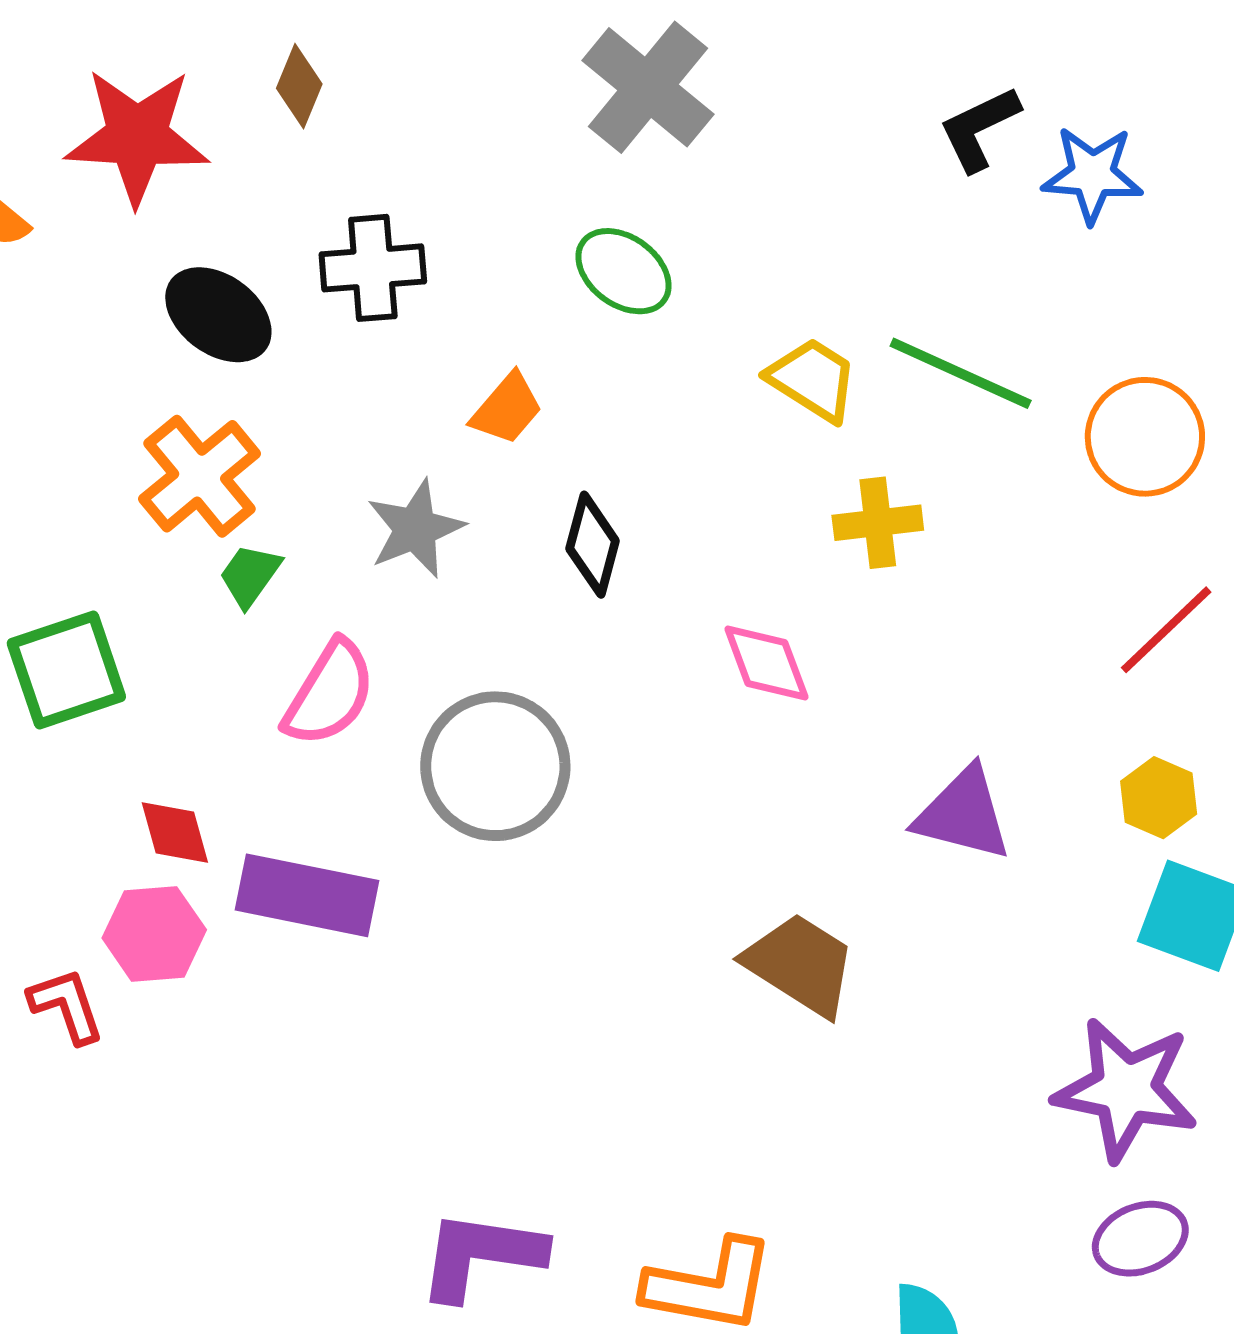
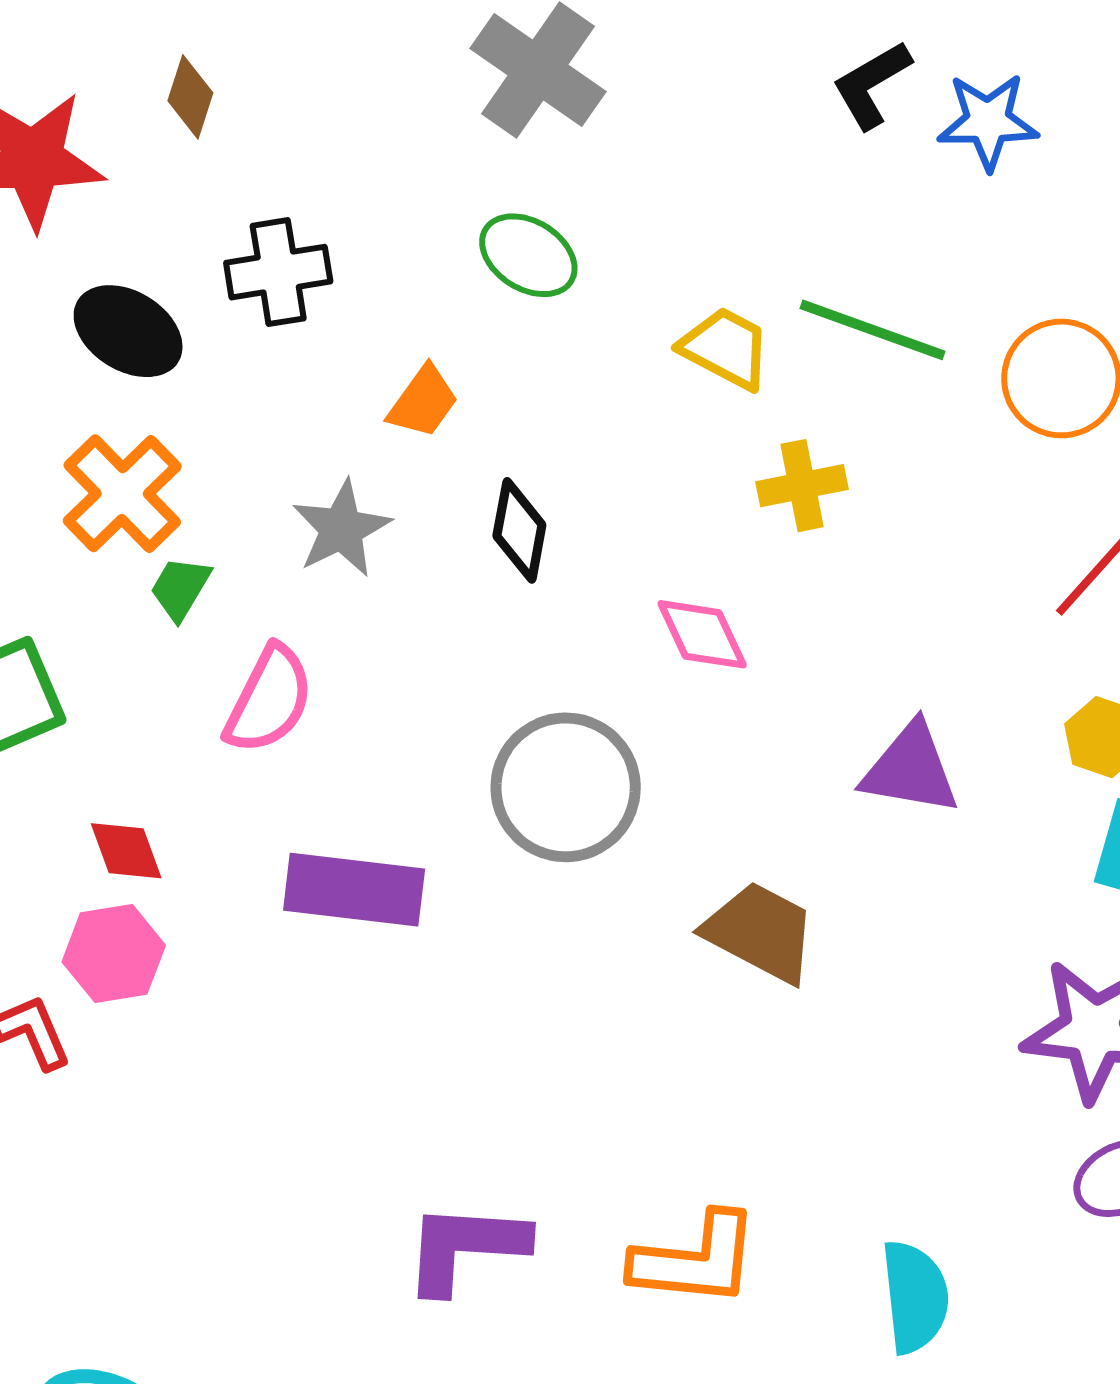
gray circle: (495, 766) -> (566, 787), moved
purple rectangle: (307, 895) -> (354, 890), moved

